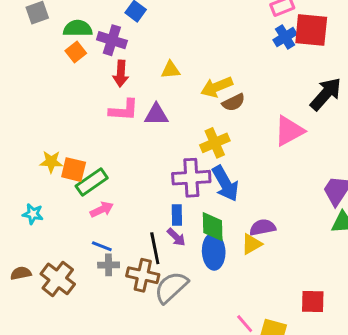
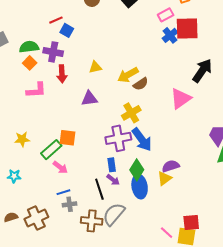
pink L-shape: (124, 110) -> (36, 90), moved
orange square: (74, 170) -> (68, 138), moved
pink arrow: (102, 209) -> (60, 167), turned 70
green diamond: (213, 227) -> (137, 170), turned 40
blue line: (102, 246) -> (63, 192), turned -32
brown cross: (143, 275) -> (92, 221), moved
brown cross: (58, 279) -> (36, 218), turned 35
red square: (313, 302) -> (191, 222), moved

